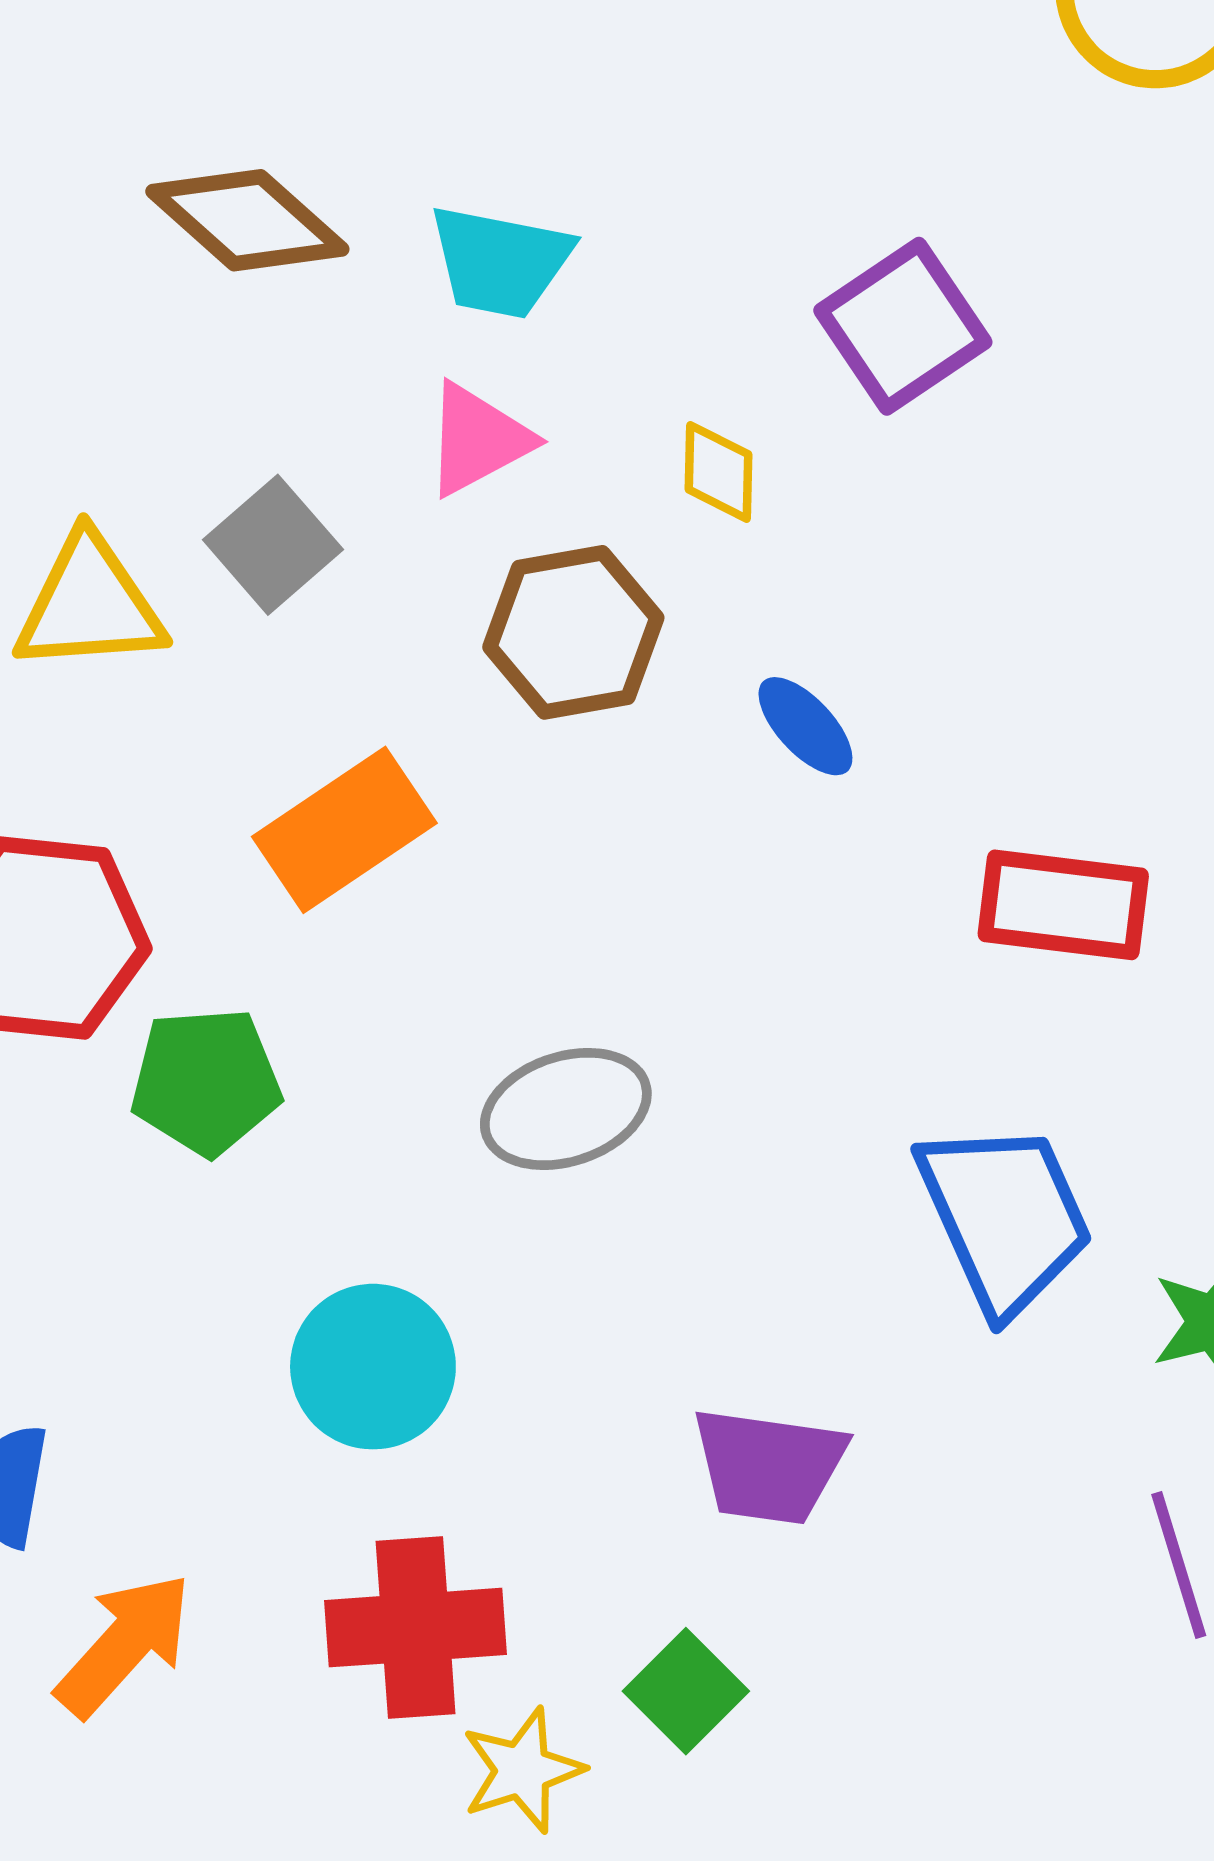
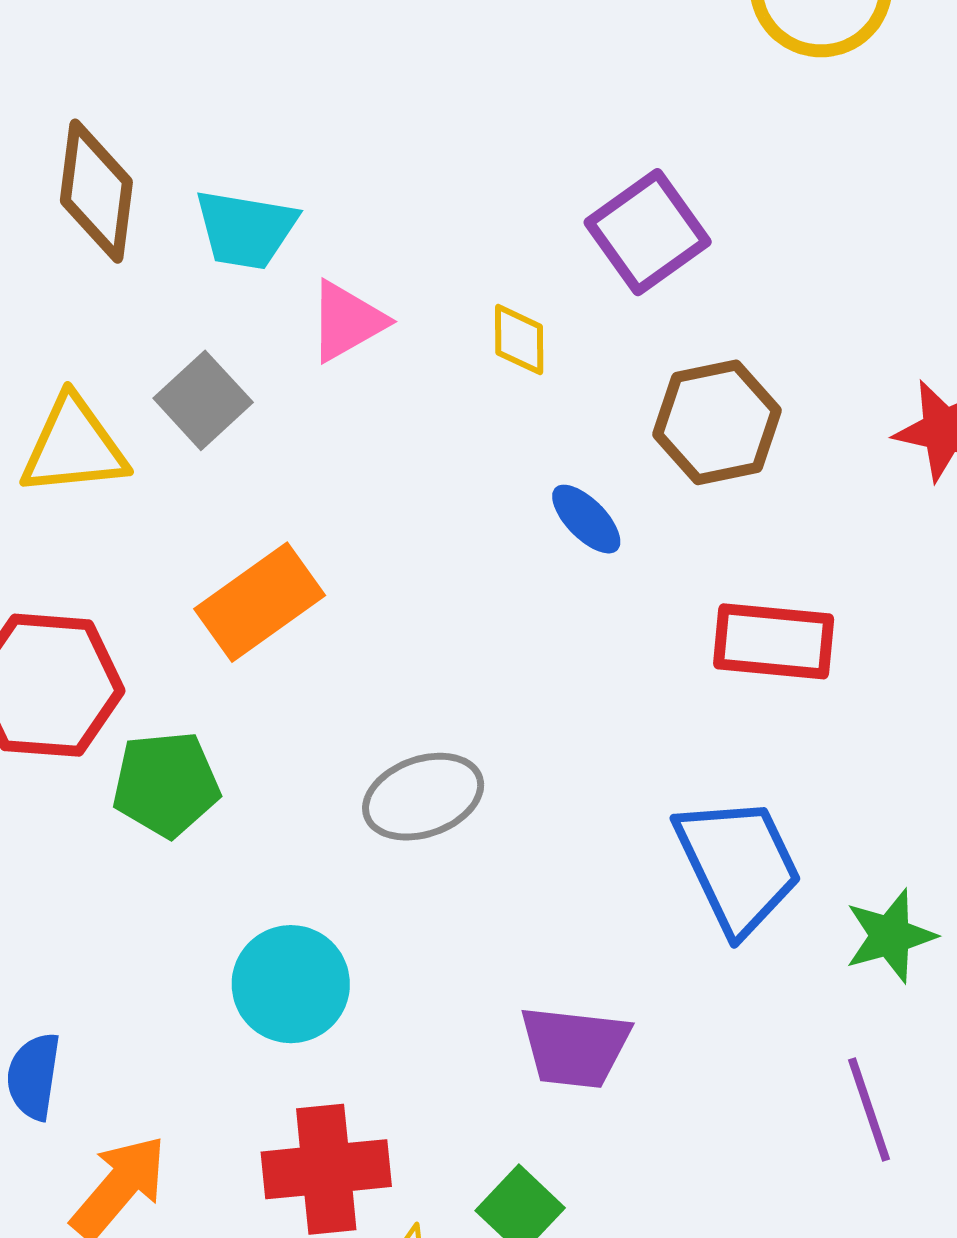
brown diamond: (247, 220) -> (96, 191), moved, turned 57
cyan trapezoid: (500, 262) -> (246, 229), moved
brown hexagon: (573, 632) -> (717, 422), moved

